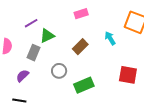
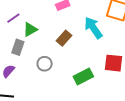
cyan arrow: (110, 38) -> (93, 28), size x1.6
green rectangle: (84, 85) -> (83, 76), moved

